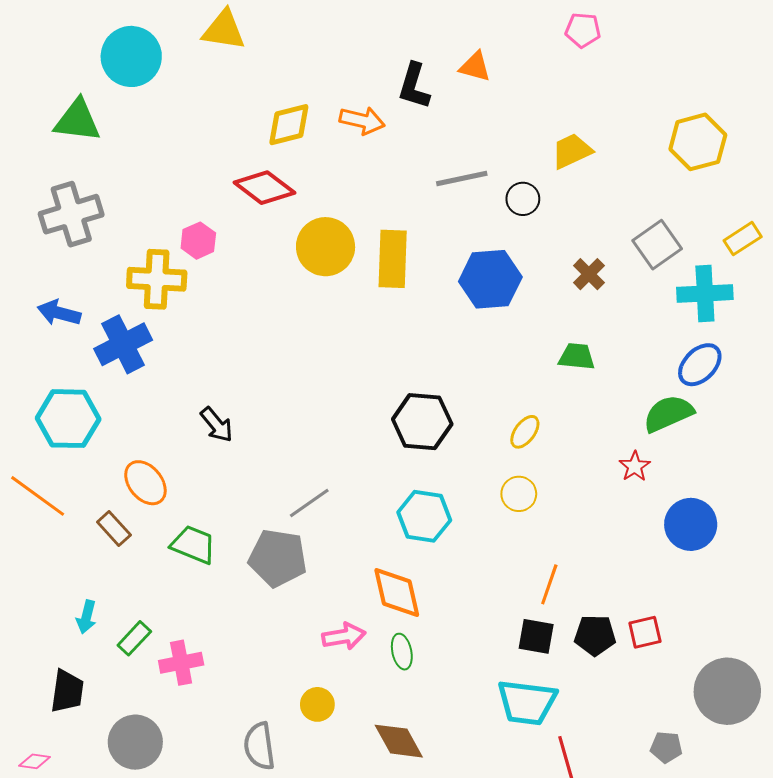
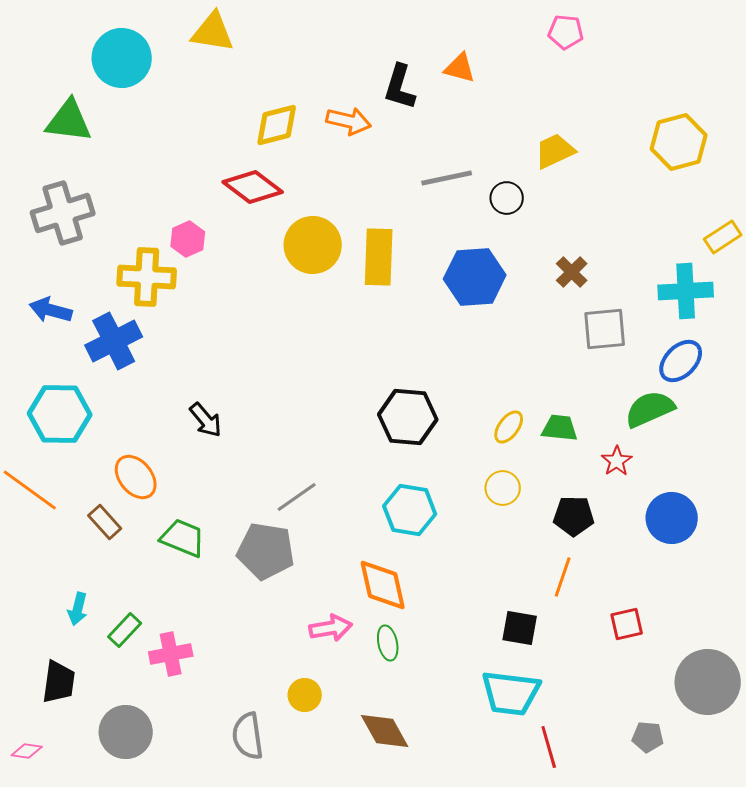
gray square: (657, 245) -> (605, 329), moved, turned 30
green trapezoid: (577, 357) -> (560, 428), moved
orange line: (549, 584) -> (563, 577), moved
black pentagon: (595, 635) -> (574, 516), moved

